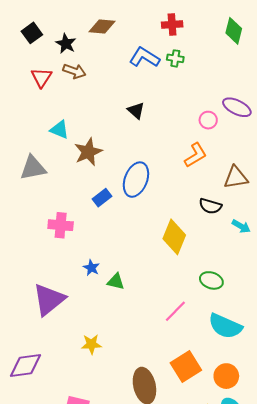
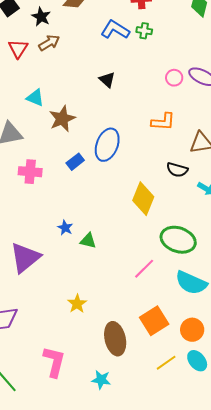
brown arrow: (74, 71) -> (49, 43), turned -50
pink circle: (208, 120) -> (174, 78), moved
orange L-shape: (195, 155) -> (163, 122), turned 35
pink cross: (61, 225) -> (30, 172), moved
green ellipse: (211, 280) -> (178, 240), size x1.6
yellow star: (91, 344) -> (77, 304), moved, turned -30

